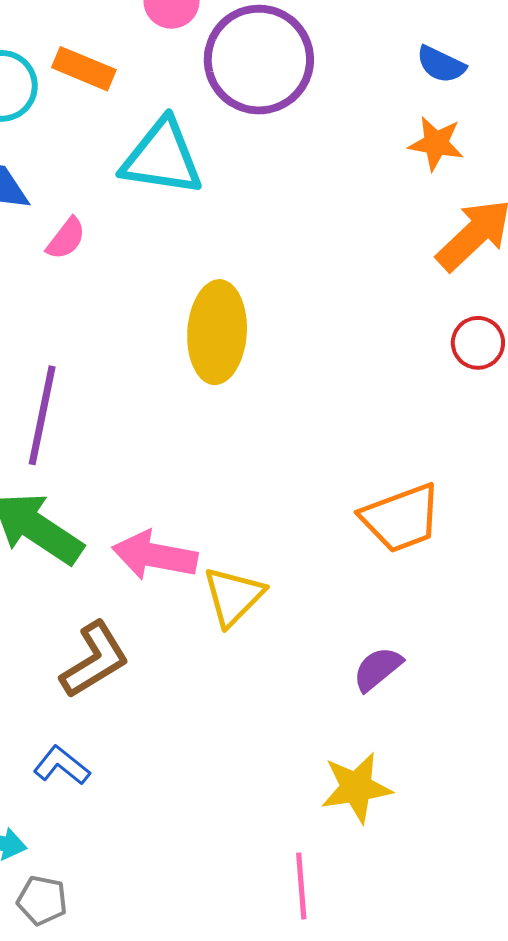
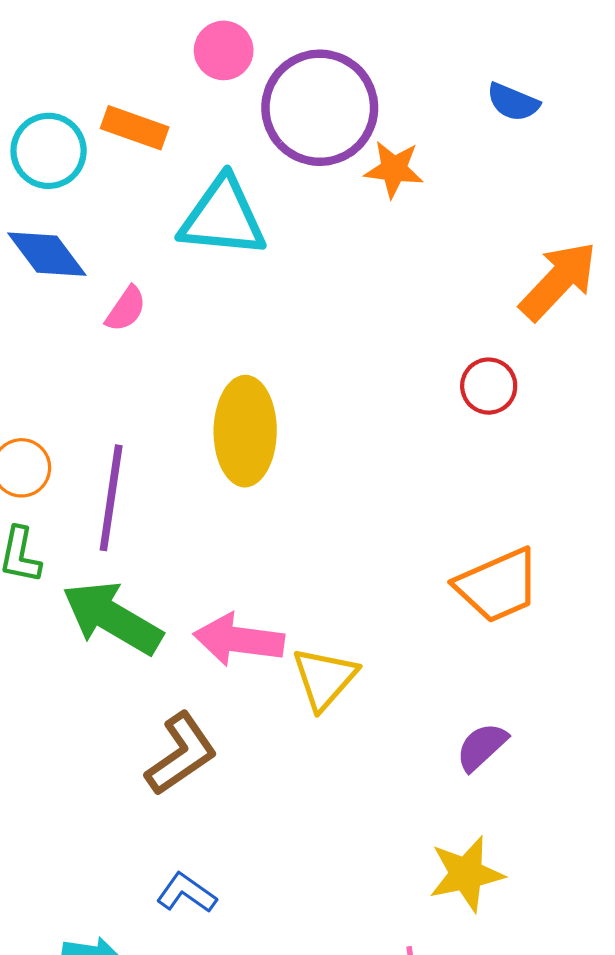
orange star: (436, 143) -> (394, 169), moved
yellow ellipse: (217, 332) -> (245, 431), moved
red circle: (478, 343) -> (489, 386), moved
blue L-shape: (62, 766) -> (186, 893), moved

